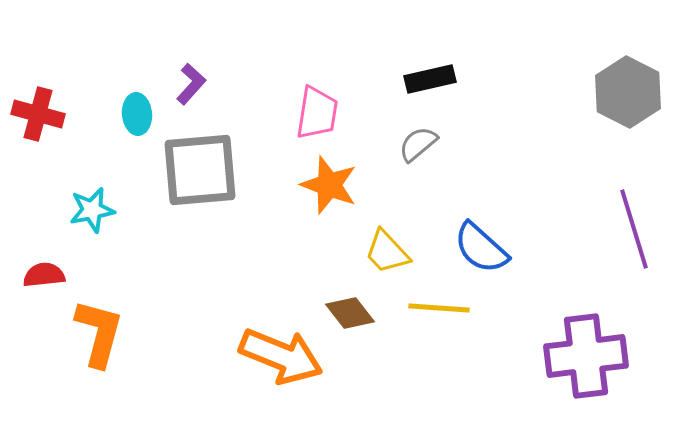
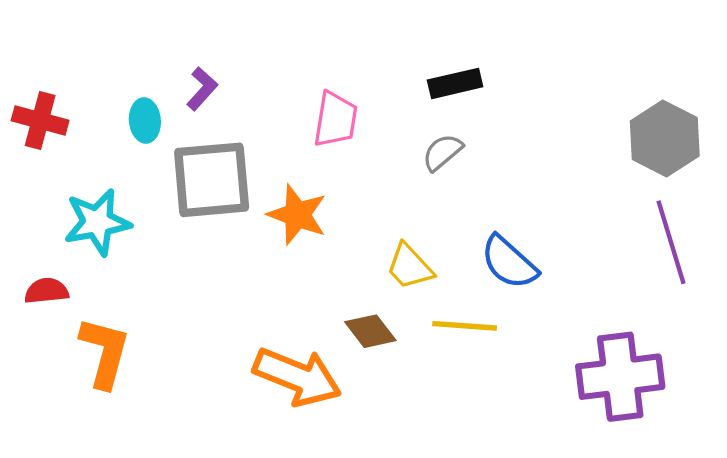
gray hexagon: (628, 92) -> (665, 138), moved
orange star: (329, 185) -> (297, 215), moved
cyan star: (92, 210) -> (97, 222), size x1.4

